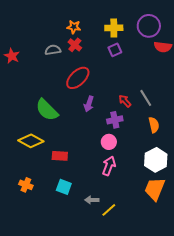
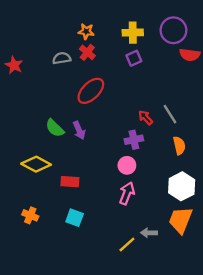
purple arrow: (89, 104) -> (79, 130), moved, turned -42
green semicircle: (47, 110) -> (55, 128), size x0.7
gray arrow: (92, 200) -> (149, 233), moved

